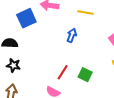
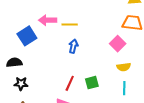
yellow line: (85, 13) -> (70, 25), moved
green square: (85, 75) -> (92, 83), turned -32

